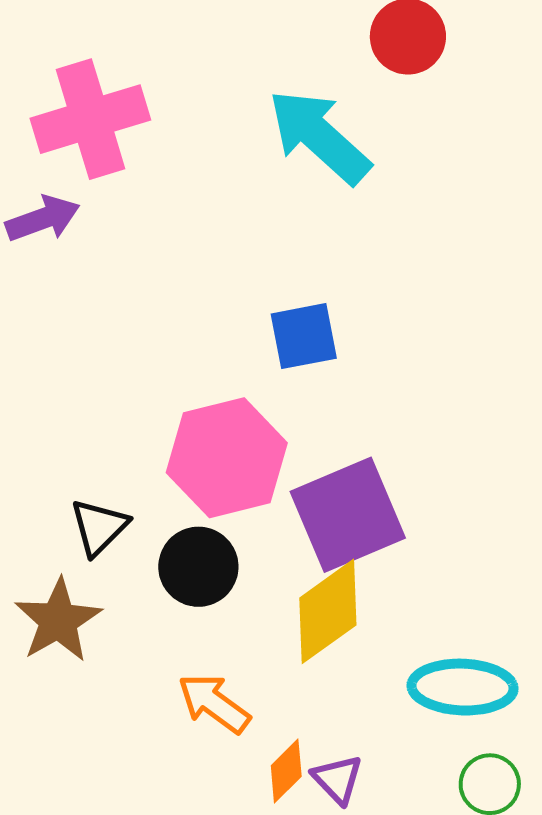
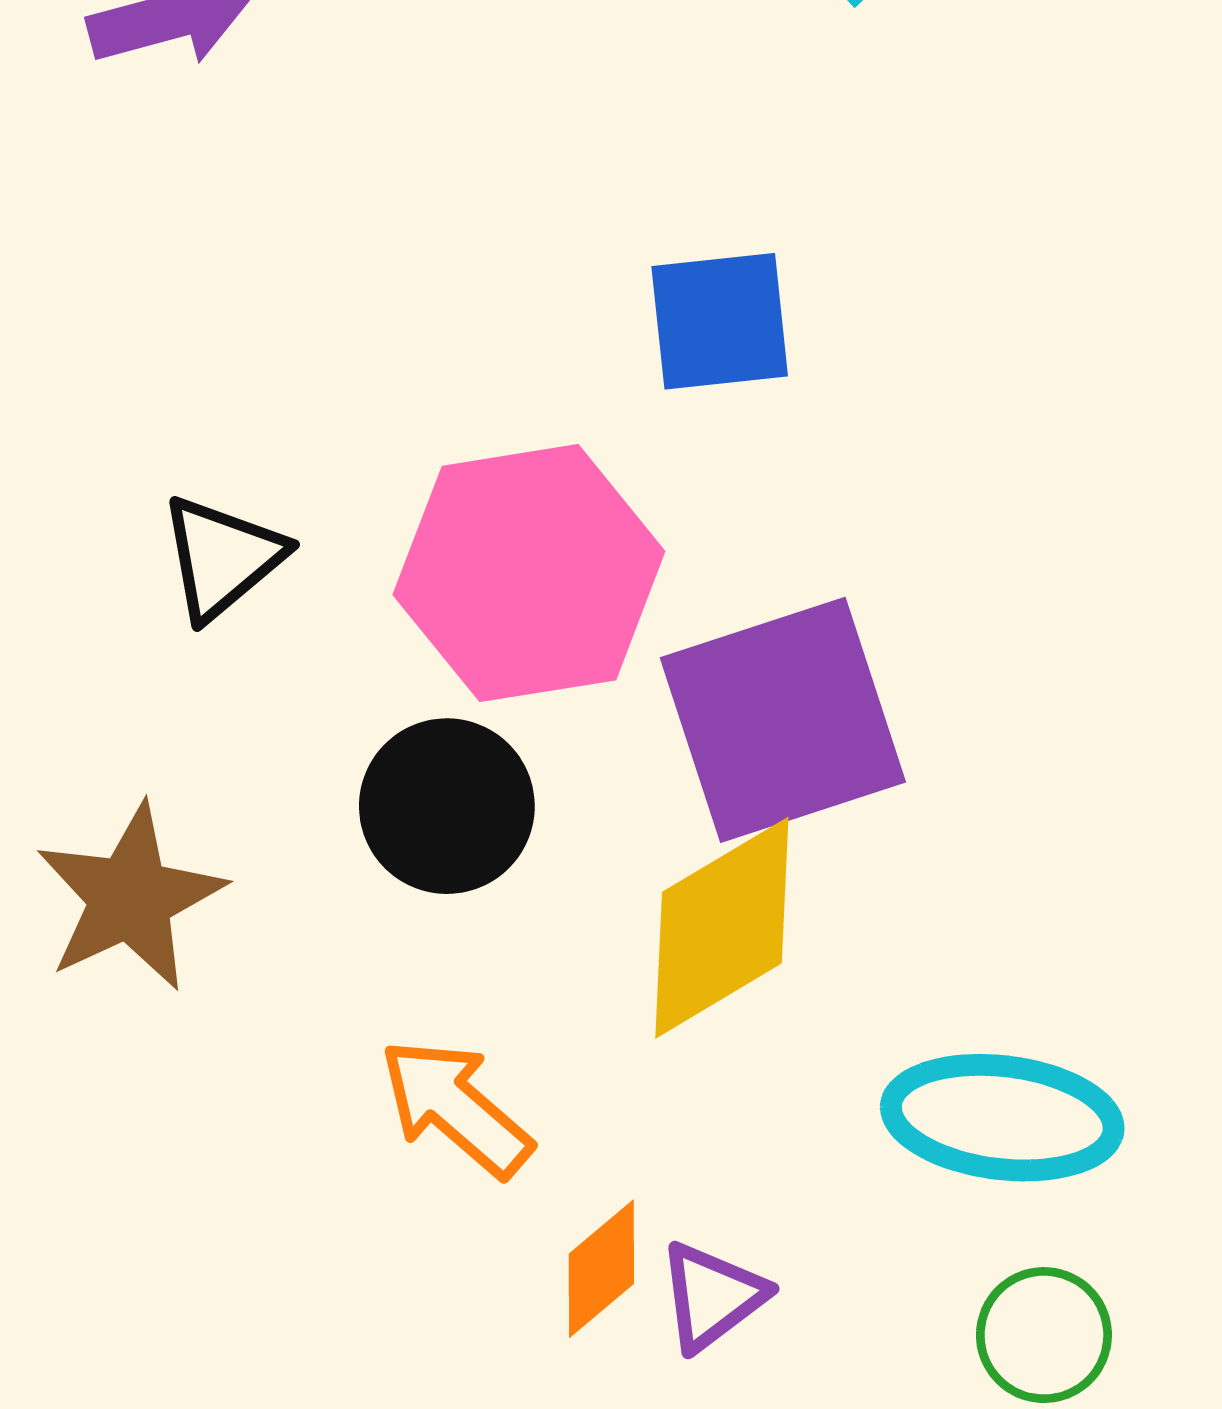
black triangle: (99, 527) -> (222, 557), moved
purple triangle: (338, 779) -> (712, 1296), turned 32

